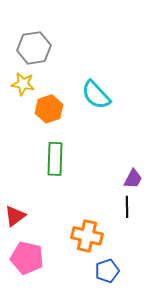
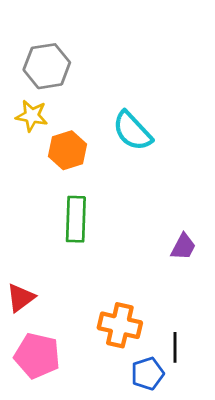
black line: (127, 207) -> (175, 347), moved

